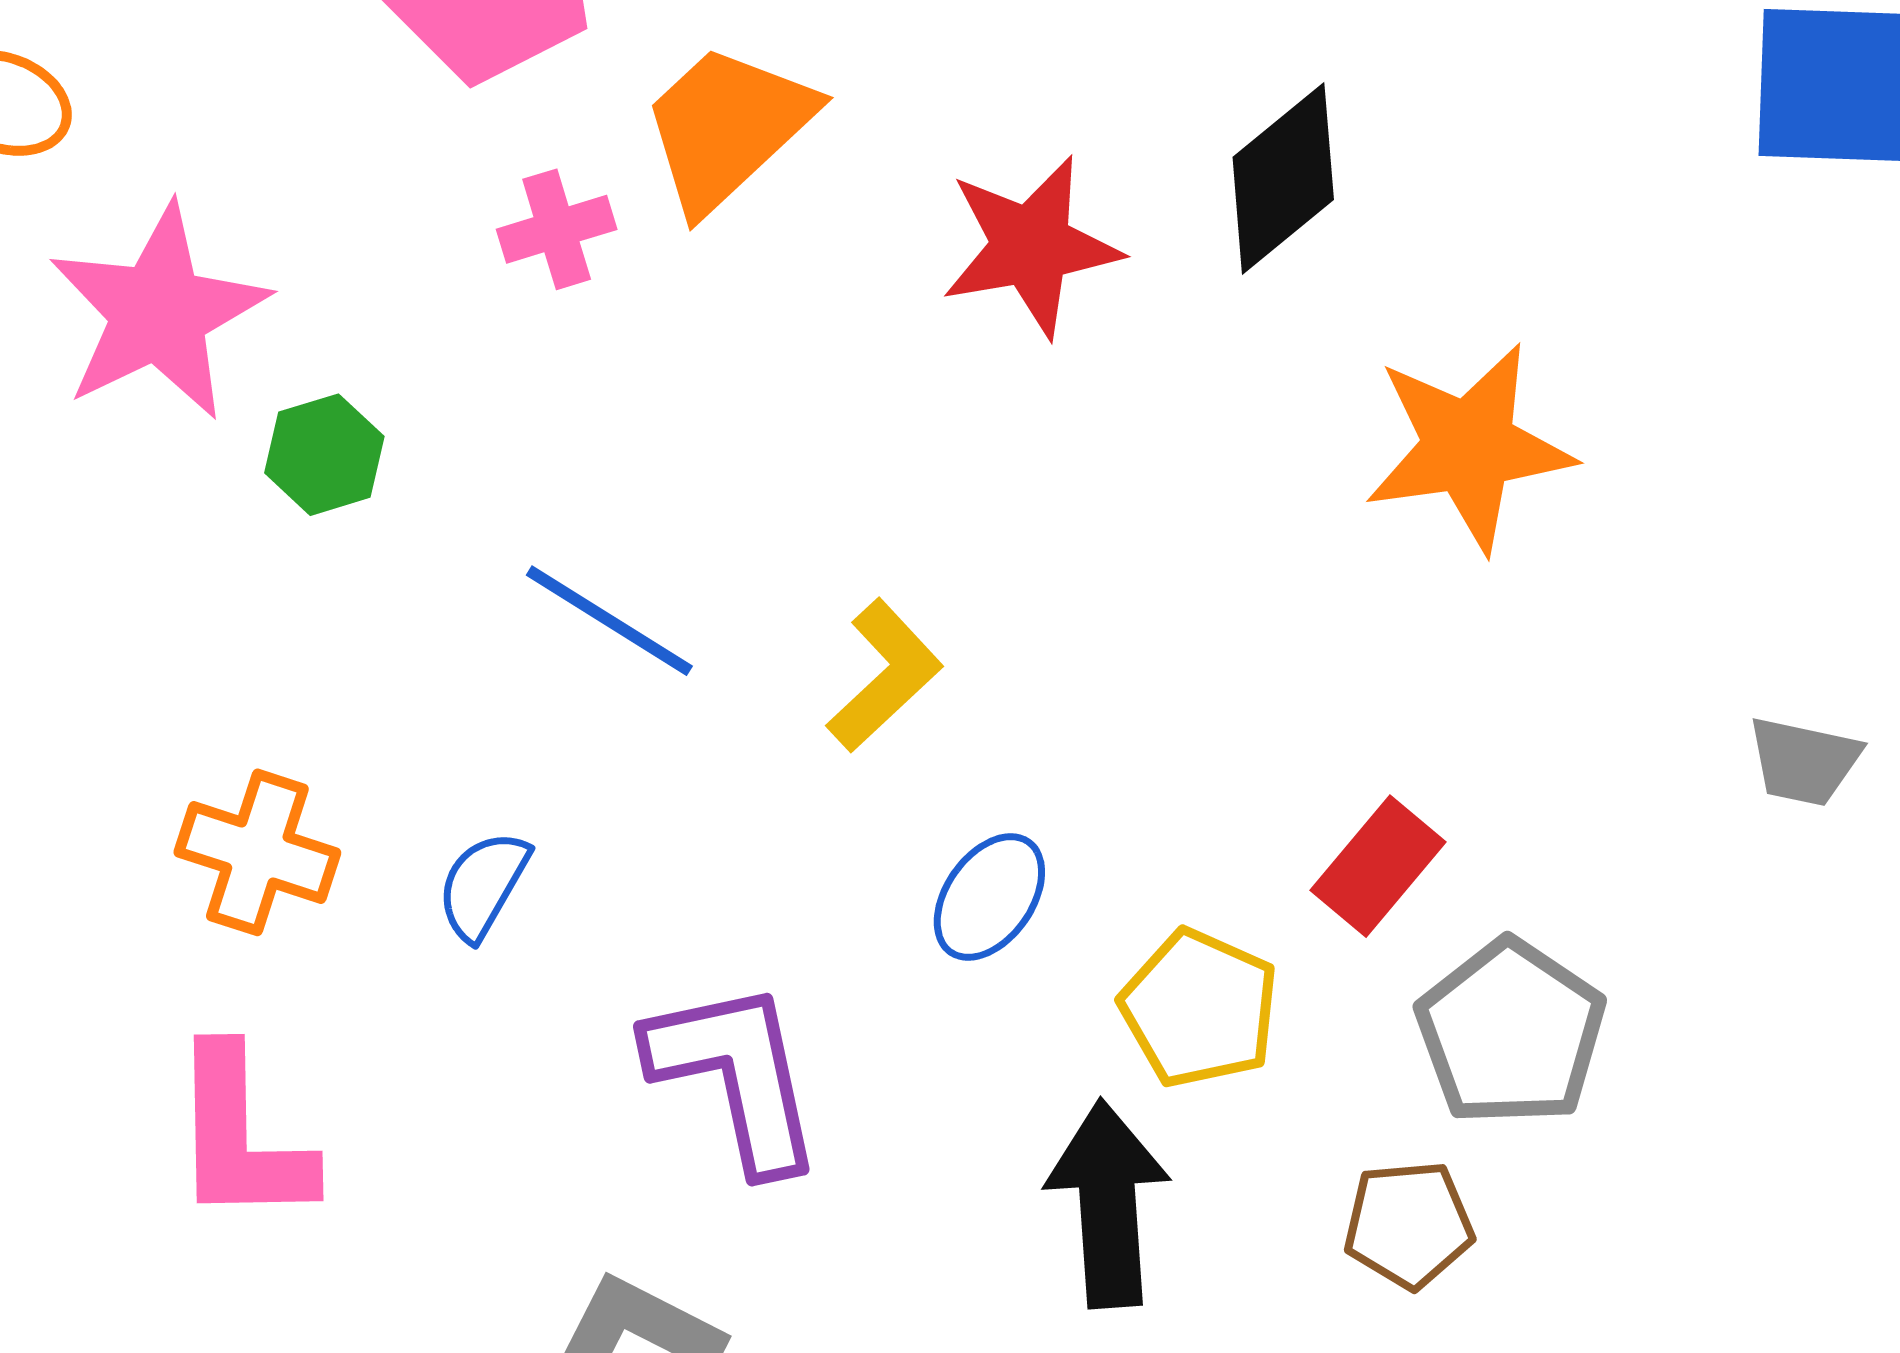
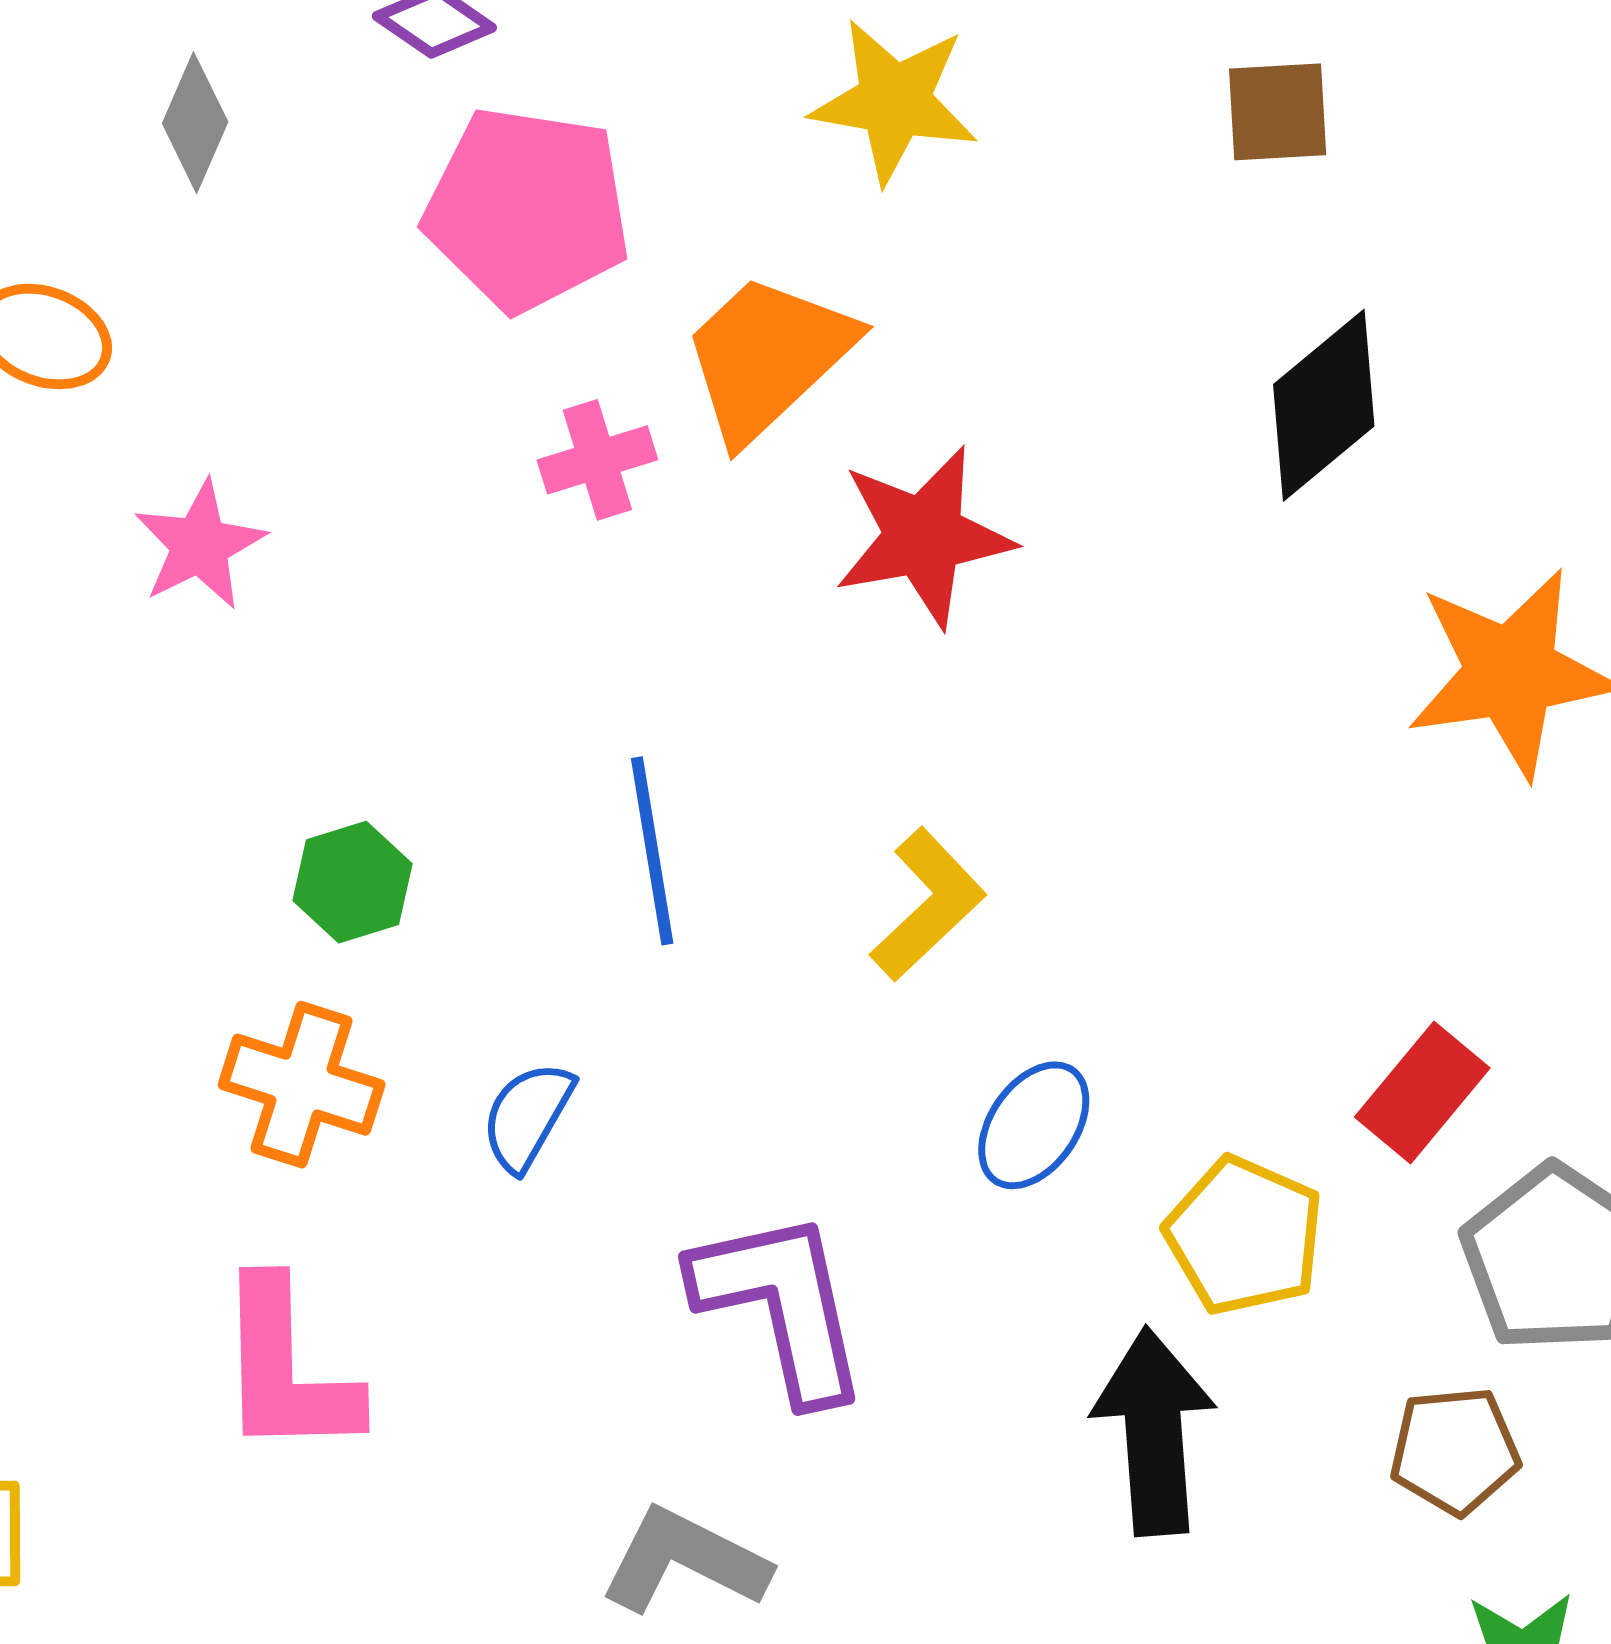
red star: (1031, 246) -> (924, 536), moved
pink star: (158, 312) -> (200, 545), size x0.6
green hexagon: (324, 455) -> (352, 882), moved
blue line: (609, 621) -> (652, 851), turned 49

